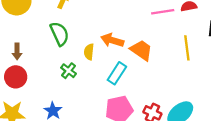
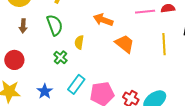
orange arrow: (112, 40) -> (103, 20), moved
brown arrow: (17, 51) -> (23, 26), moved
cyan rectangle: (117, 73) -> (76, 84), moved

